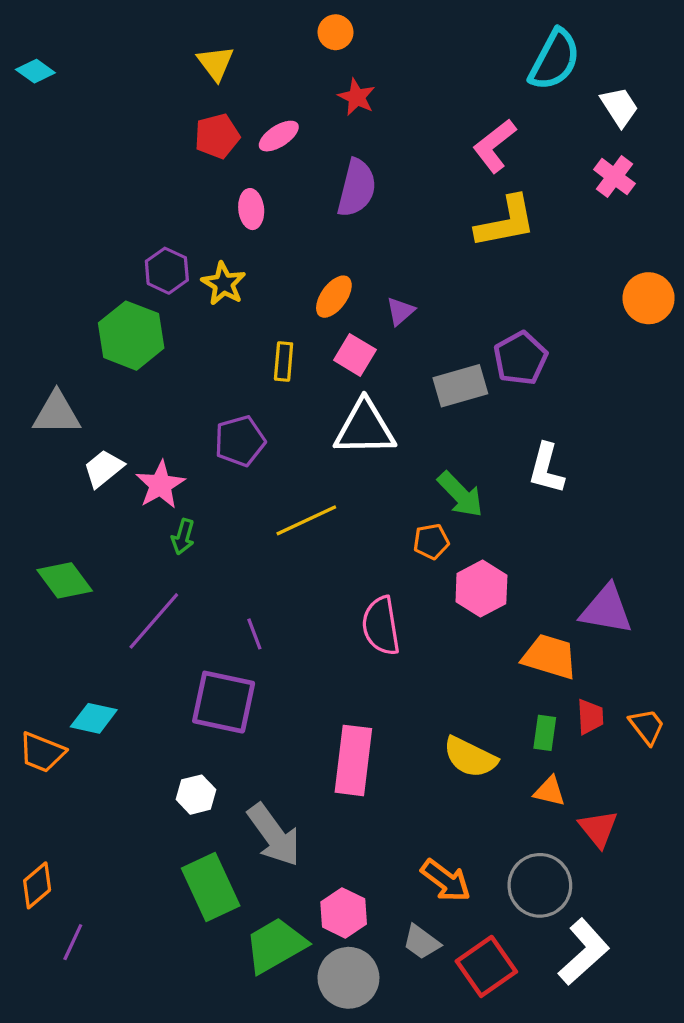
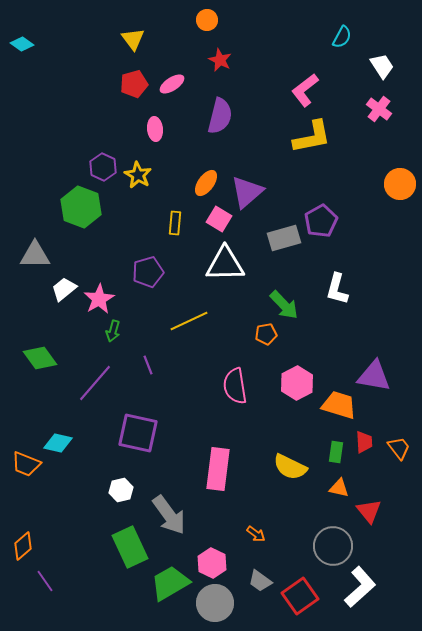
cyan semicircle: (554, 60) -> (342, 37), size x0.6
purple triangle: (400, 311) -> (247, 192), size x1.8
pink hexagon: (481, 589) -> (297, 383), moved
purple line: (254, 634) -> (148, 365), moved
orange arrow: (446, 880) -> (256, 534), moved, size x0.6
purple line: (73, 942) -> (45, 581), turned -60

